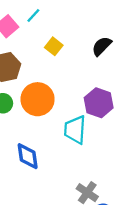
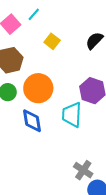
blue diamond: (28, 156) -> (32, 121), moved

